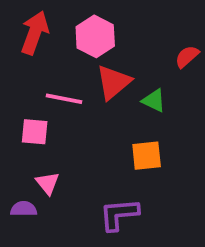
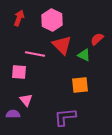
red arrow: (35, 33) -> (19, 18), size x0.7
red semicircle: (187, 57) -> (97, 39), moved
red triangle: (114, 82) -> (62, 45), turned -35

